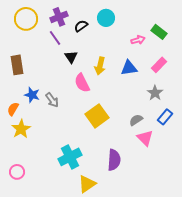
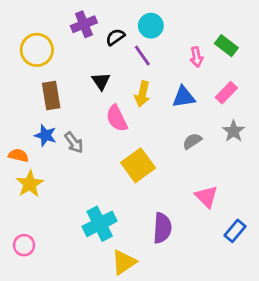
yellow circle: (26, 19) -> (37, 50), moved
purple line: (55, 38) -> (142, 56), moved
pink arrow: (138, 40) -> (196, 57), turned 96
brown rectangle: (17, 65) -> (51, 95), moved
gray star: (155, 93) -> (234, 131), moved
orange semicircle: (13, 109) -> (18, 155), turned 72
blue rectangle: (165, 117) -> (235, 231), moved
gray semicircle: (136, 120) -> (192, 141), moved

